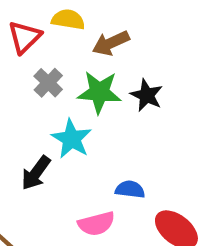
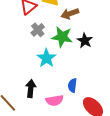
black arrow: (36, 173) -> (31, 89), moved, turned 144
blue semicircle: (130, 189) -> (72, 85), turned -96

